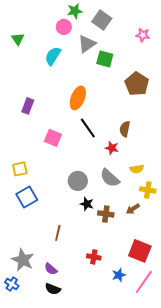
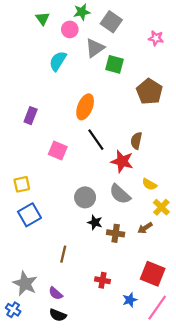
green triangle: (18, 39) -> (43, 19), moved
red star: (112, 148) -> (122, 161), size x1.5
yellow semicircle: (137, 169) -> (149, 184), turned 40
yellow cross: (148, 190) -> (161, 207), turned 35

